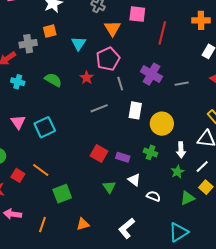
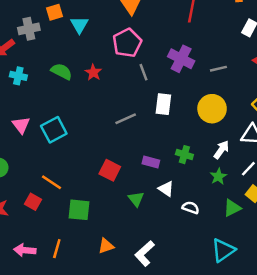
cyan triangle: (79, 43) -> (79, 25), moved
red star: (87, 78) -> (93, 72), moved
gray line: (99, 108) -> (126, 119), moved
yellow circle: (162, 124) -> (212, 109), moved
white arrow: (181, 150) -> (221, 150), turned -140
red square: (99, 154) -> (110, 170), moved
red square: (18, 175) -> (33, 202), moved
green square: (62, 194) -> (79, 210), turned 30
pink arrow: (12, 214) -> (25, 250), moved
white L-shape: (127, 228) -> (145, 253), moved

